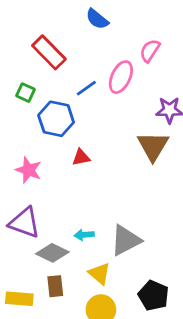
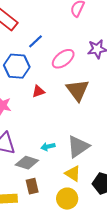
pink ellipse: (121, 77) -> (63, 59), moved, turned 35
brown triangle: (153, 146) -> (78, 90), moved
yellow triangle: (99, 274) -> (73, 174), moved

